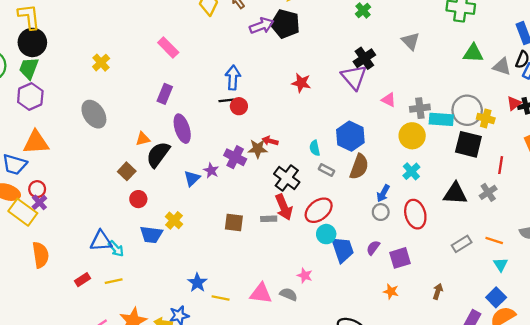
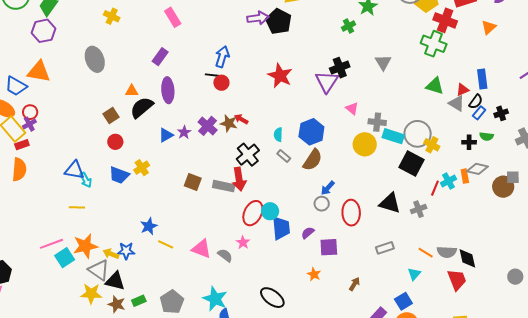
yellow cross: (101, 63) -> (112, 16), turned -35
red star: (301, 83) -> (280, 76), size x1.4
red triangle: (514, 103) -> (463, 90), moved
cyan cross: (411, 171) -> (448, 181), moved
red ellipse: (319, 210) -> (253, 213), moved, turned -40
gray rectangle: (269, 219) -> (224, 186), size x1.5
orange line: (494, 240) -> (426, 253), moved
red rectangle: (82, 280) -> (22, 145), moved

